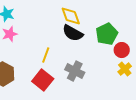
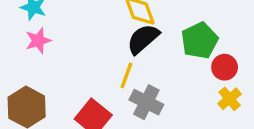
black semicircle: (73, 33) -> (143, 39), turned 110
yellow line: (46, 55) -> (126, 75), moved

